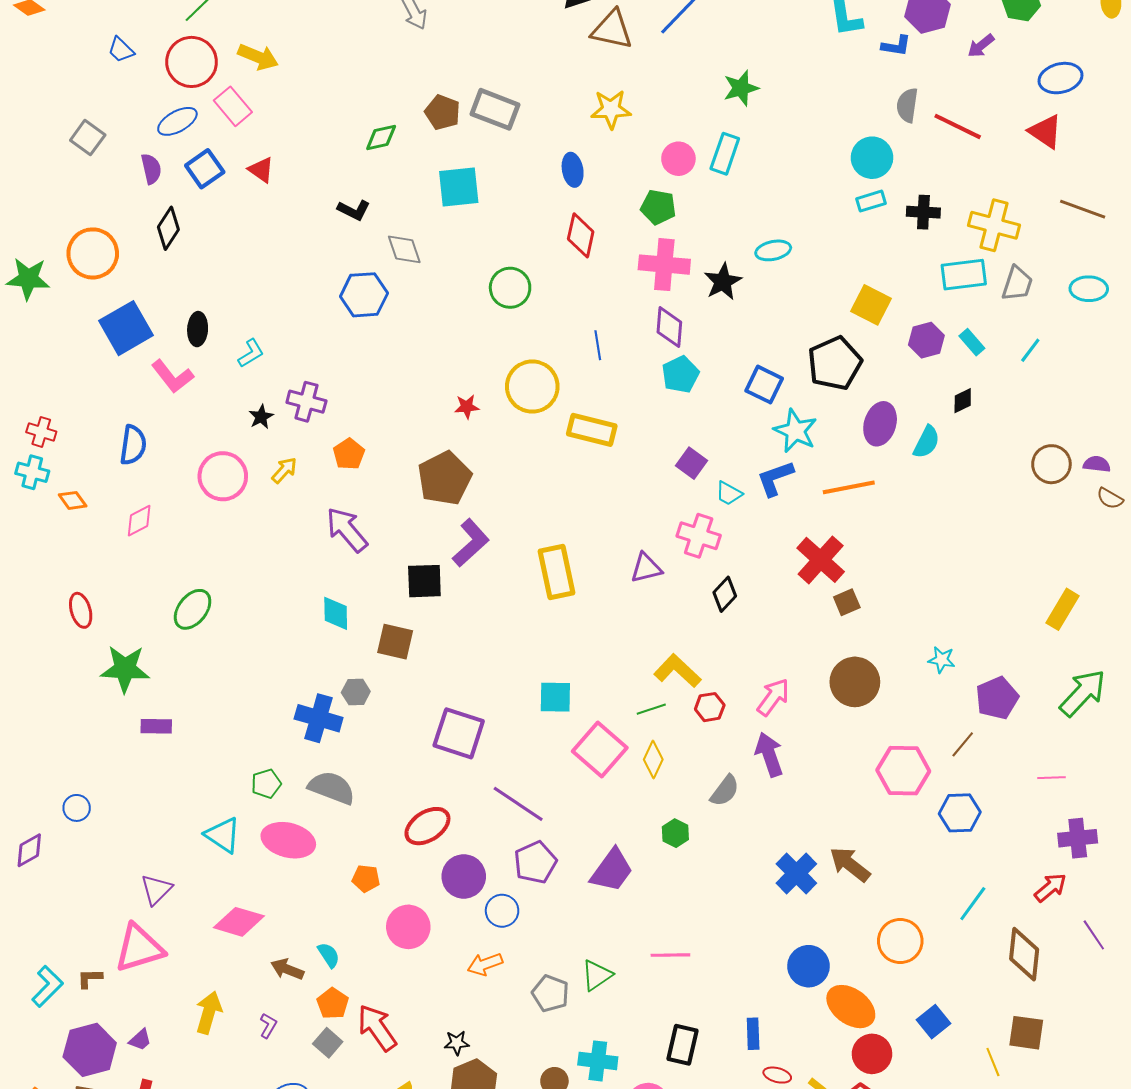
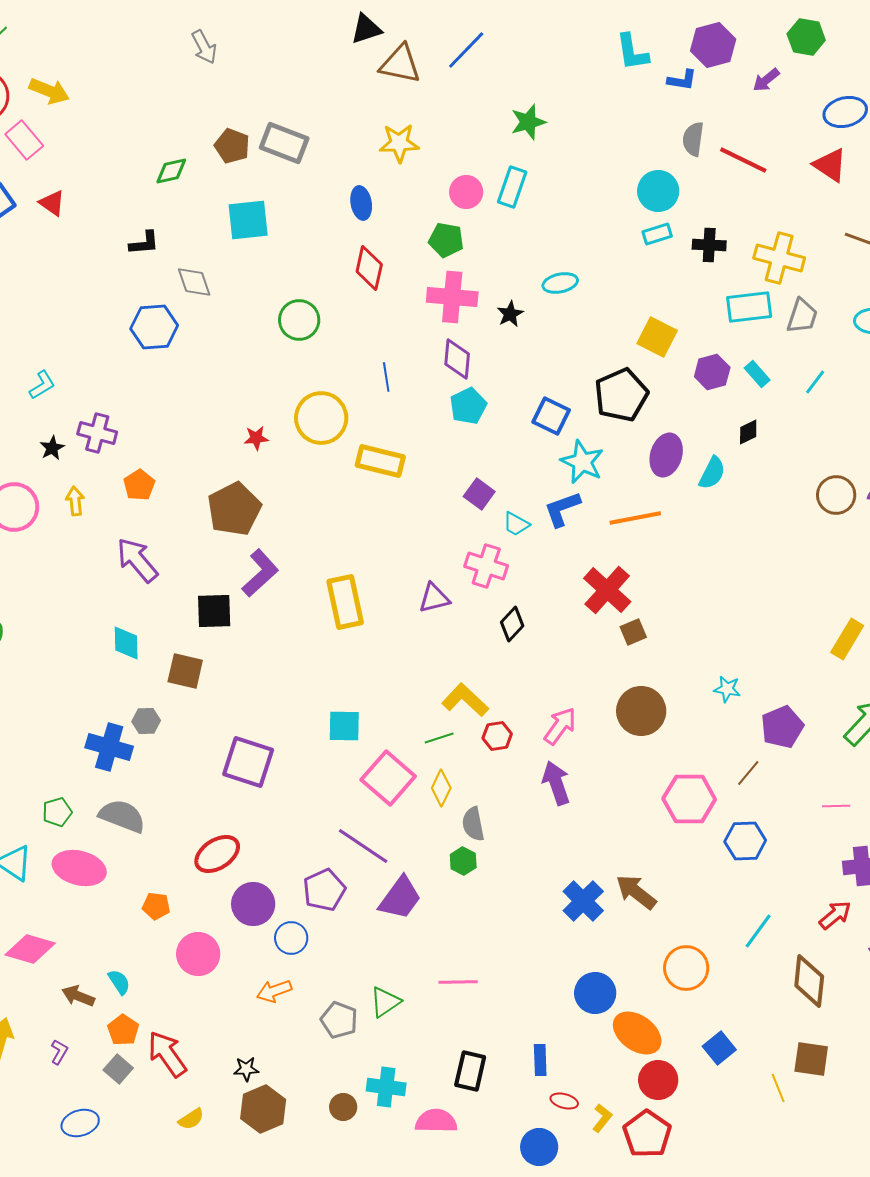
black L-shape: (354, 210) -> (144, 243), turned -32
black star: (723, 282) -> (510, 314), size x0.7
yellow arrow: (284, 470) -> (75, 501), turned -48
gray semicircle: (725, 791) -> (473, 824), moved, turned 132
purple line: (518, 804) -> (363, 846), moved

